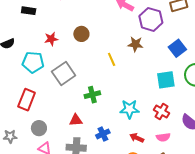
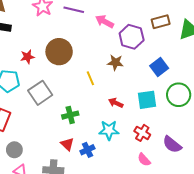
brown circle: (81, 34) -> (59, 52), size x1.6
red triangle: (76, 120) -> (67, 144), moved, turned 48
blue cross: (103, 134) -> (87, 150), moved
pink semicircle: (163, 137) -> (144, 160), turned 56
red arrow: (137, 138) -> (116, 103), moved

